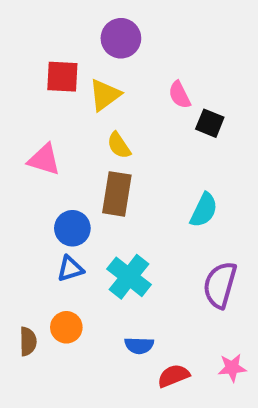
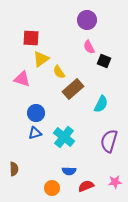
purple circle: (121, 38) -> (87, 20), moved
yellow triangle: (105, 95) -> (41, 59), moved
brown rectangle: (117, 194) -> (73, 89), moved, turned 40
orange circle: (66, 327) -> (52, 188), moved

